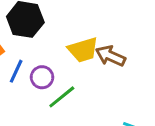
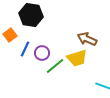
yellow trapezoid: (83, 50) -> (77, 58), moved

